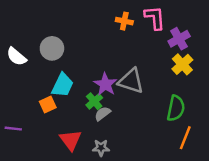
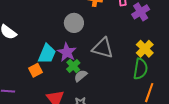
gray circle: (52, 48) -> (74, 23), moved
yellow cross: (182, 64) -> (145, 49), moved
purple star: (105, 84) -> (67, 52), moved

